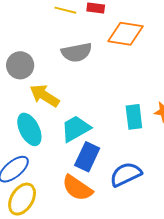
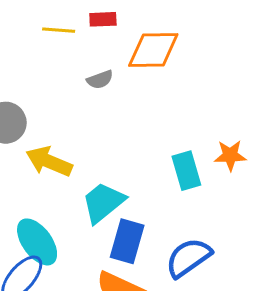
gray semicircle: (77, 52) -> (100, 80), moved, size x0.6
cyan ellipse: (29, 129) -> (37, 242), moved

